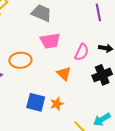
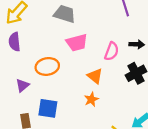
blue square: (36, 102) -> (48, 108), moved
orange star: (57, 104) -> (91, 99), moved

